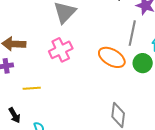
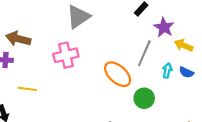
green circle: (143, 63) -> (144, 98), moved

